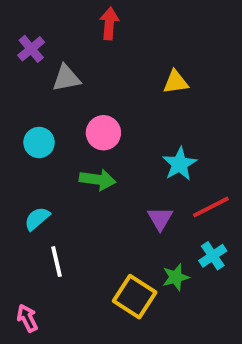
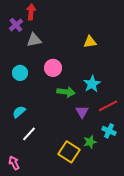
red arrow: (109, 23) -> (31, 12), moved
green arrow: (98, 180) -> (66, 92), moved
cyan cross: (213, 256) -> (109, 131), turned -32
white line: (57, 262) -> (29, 134), turned 56

